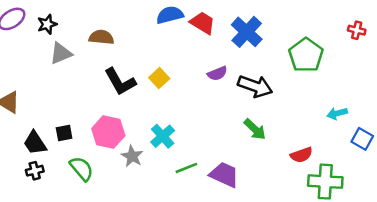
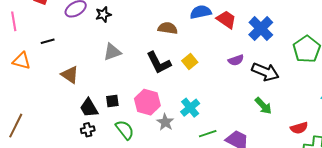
brown semicircle: (101, 37) -> (168, 28), moved
gray triangle: (61, 53) -> (112, 52), moved

